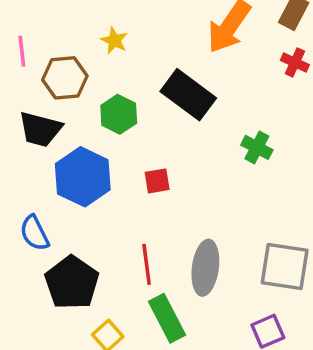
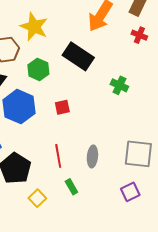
yellow star: (114, 40) -> (34, 27), size x1.8
gray ellipse: (205, 268) -> (92, 156), size x0.7
green rectangle: (167, 318) -> (71, 187), size x0.6

